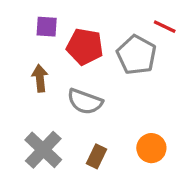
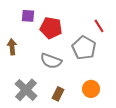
red line: (165, 27) -> (99, 26), moved, turned 32
gray pentagon: (136, 55) -> (84, 48), moved
brown arrow: (40, 78) -> (12, 47), moved

